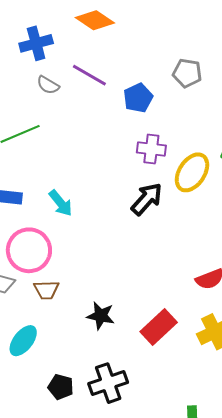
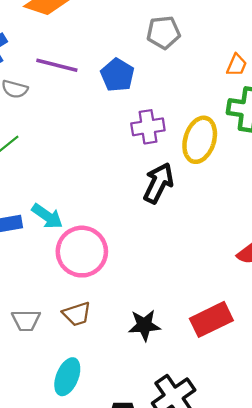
cyan arrow: (61, 203) -> (47, 216), moved
pink circle: (29, 250) -> (82, 252), moved
red rectangle: (159, 327) -> (211, 319), turned 33

